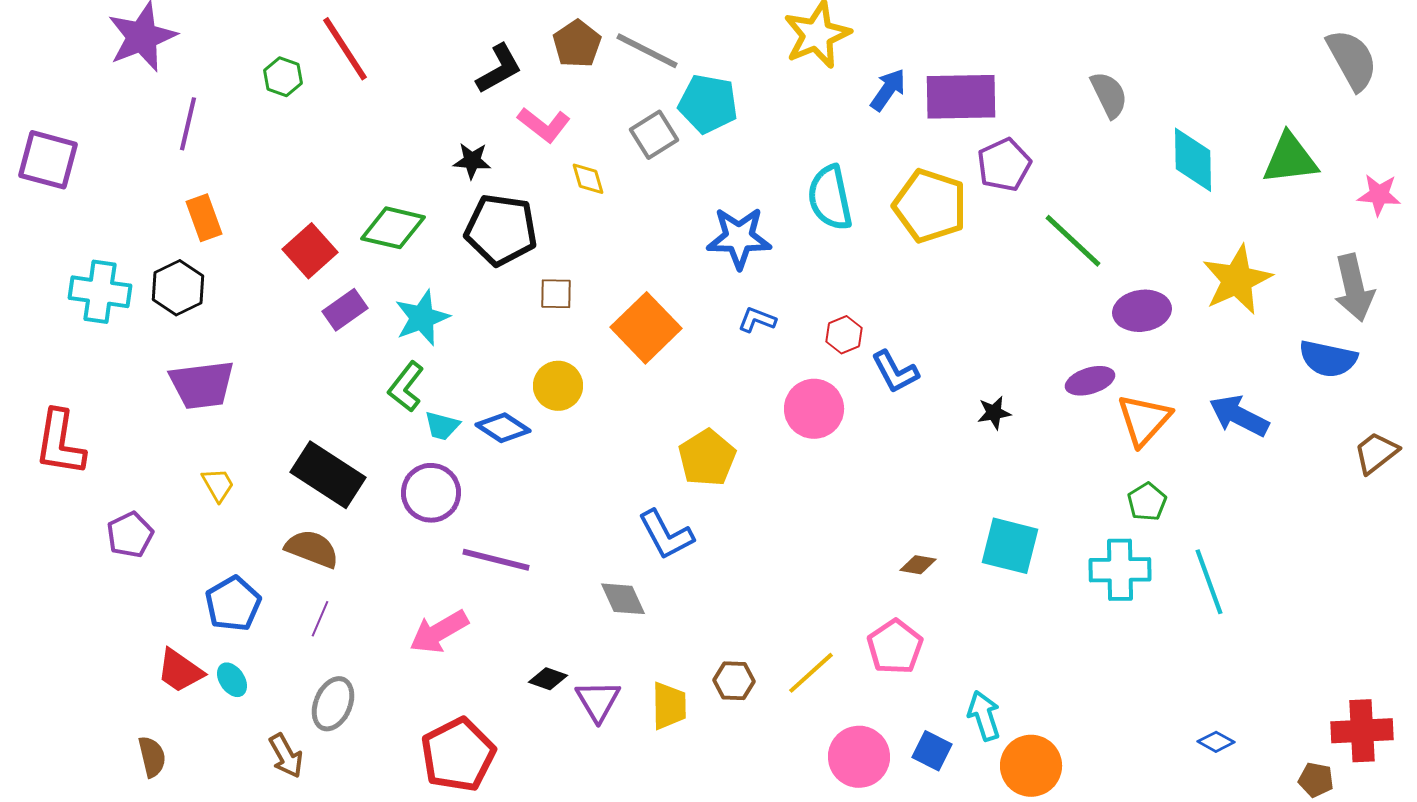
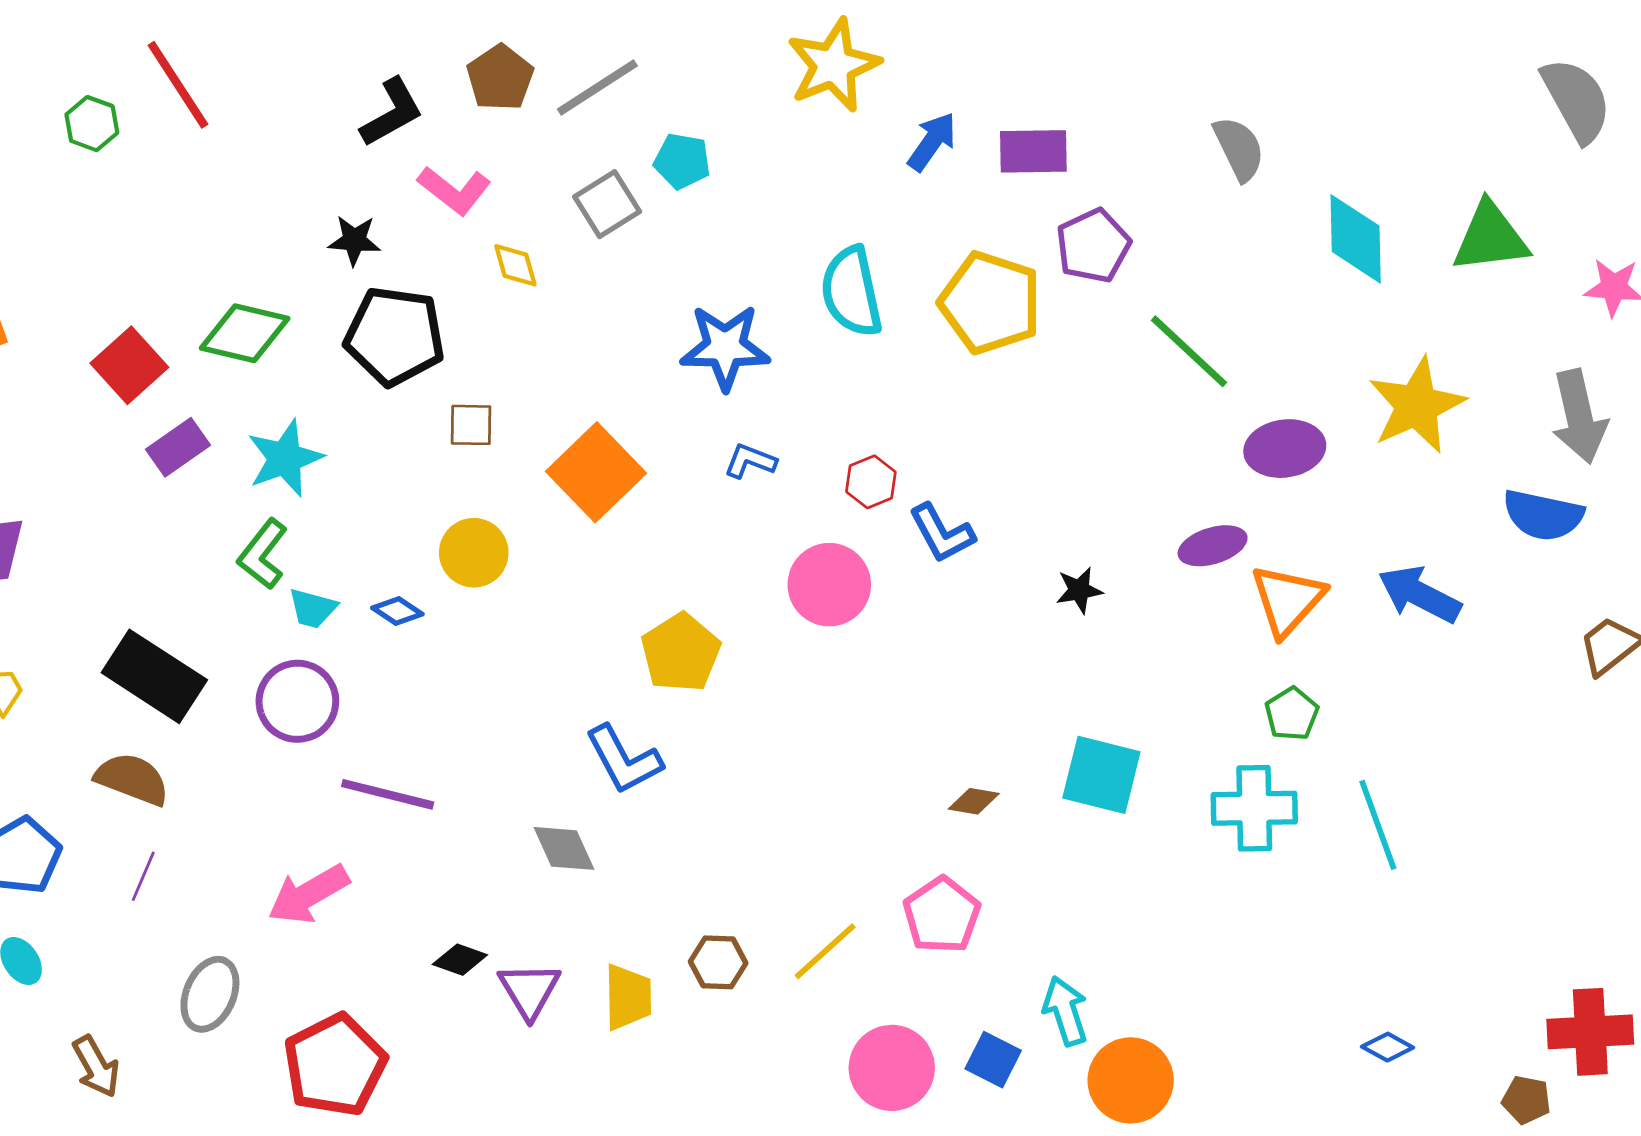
gray line: (647, 51) -> (597, 87), turned -60
purple rectangle: (961, 97) -> (1033, 151), size x0.7
cyan pentagon: (708, 104) -> (682, 161), size x0.7
blue diamond: (503, 428) -> (397, 611), size x0.7
gray ellipse: (333, 704) -> (210, 994), moved

